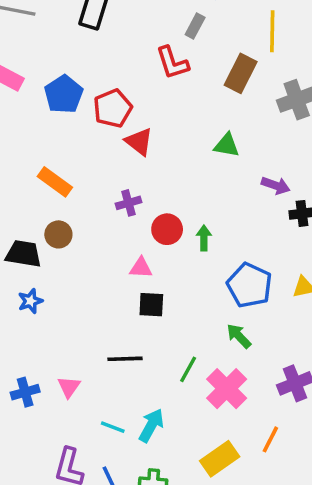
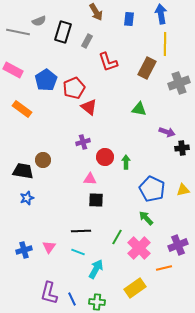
gray rectangle: (195, 26) -> (87, 41), moved
orange rectangle: (55, 182) -> (22, 109), moved
cyan line: (113, 427) -> (78, 252), moved
orange line: (270, 439) -> (164, 268), moved, turned 49

